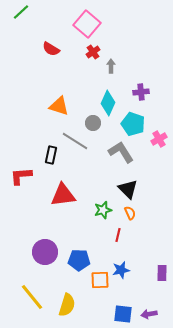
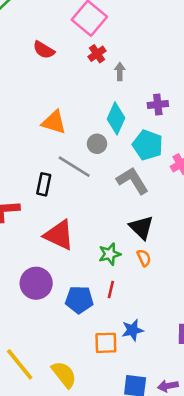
red triangle: (63, 195) -> (59, 235), turned 32
red line: (118, 235) -> (111, 290), moved
purple circle: (45, 252) -> (36, 283), moved
blue pentagon: (79, 260) -> (79, 300), moved
yellow semicircle: (67, 305) -> (64, 375), turned -55

